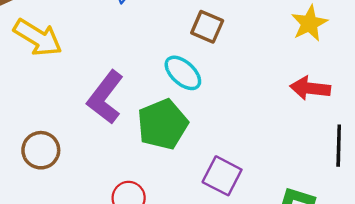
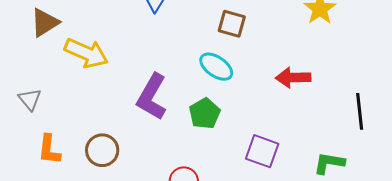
red arrow: (310, 88) -> (293, 78), moved
green pentagon: (163, 124) -> (205, 113), size x0.7

